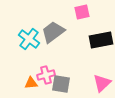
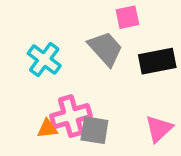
gray trapezoid: (53, 32) -> (105, 49), moved, turned 85
pink cross: (46, 75) -> (71, 116), size x1.4

